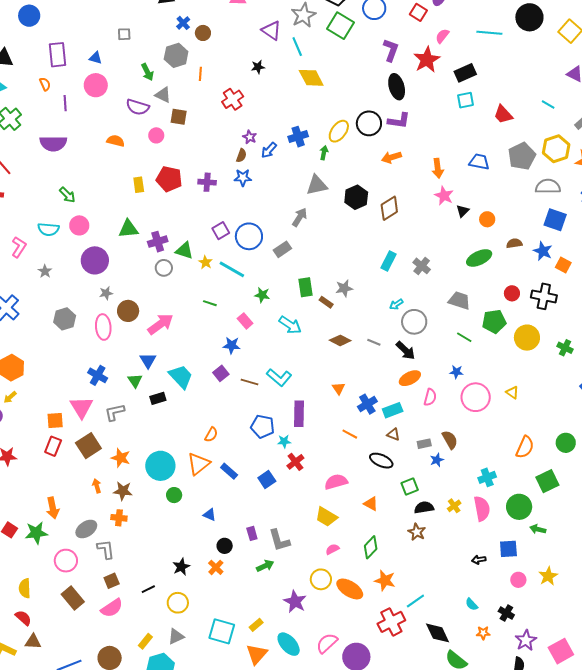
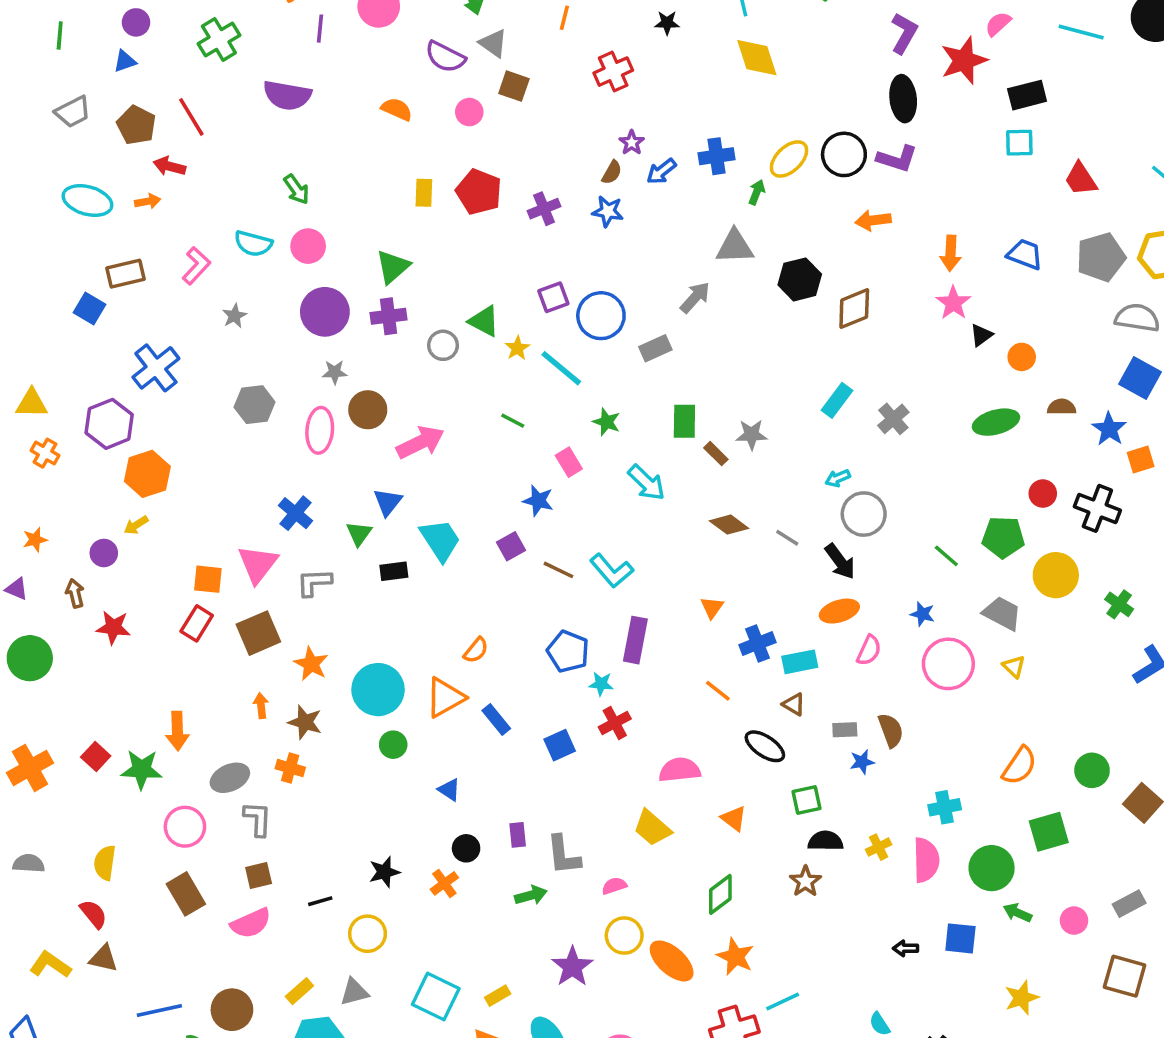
purple cross: (207, 182) -> (544, 209), turned -36
green triangle: (128, 229) -> (393, 267), turned -45
purple cross: (158, 242) -> (389, 316), moved
orange square: (563, 265) -> (1141, 459), turned 35
gray trapezoid: (459, 301) -> (1002, 613), moved
pink semicircle: (332, 549) -> (614, 886), moved
pink circle: (518, 580) -> (1074, 921), moved

